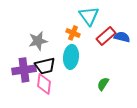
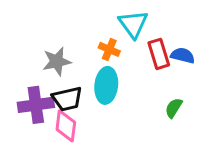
red rectangle: (106, 36) -> (159, 54), turned -66
green semicircle: (103, 84) -> (174, 108), moved

